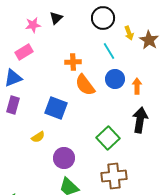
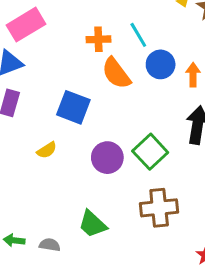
cyan line: (109, 51) -> (138, 35), moved
pink rectangle: (24, 52) -> (26, 25), size x1.4
purple circle: (64, 158) -> (107, 158), moved

